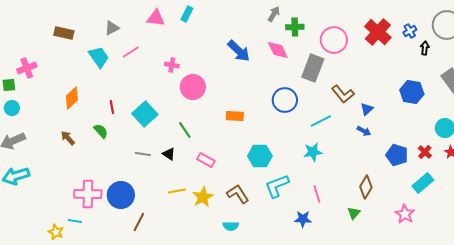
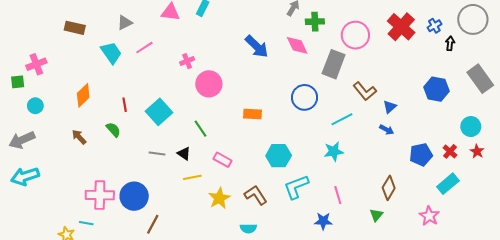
pink cross: (172, 65) -> (187, 61), turned -32
cyan circle: (12, 108) -> (35, 106), moved
blue pentagon: (397, 155) -> (421, 155), turned -30
yellow line: (177, 191) -> (192, 177), moved

